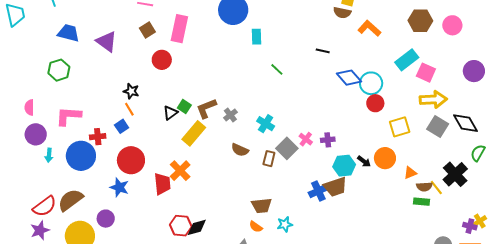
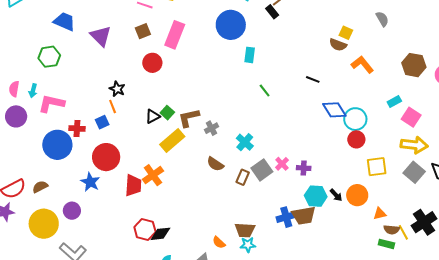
cyan rectangle: (407, 60) -> (394, 102), size x0.6
cyan arrow: (49, 155) -> (33, 91), moved
brown semicircle: (70, 200) -> (40, 187), size x0.6
brown trapezoid: (262, 206) -> (245, 230), moved

